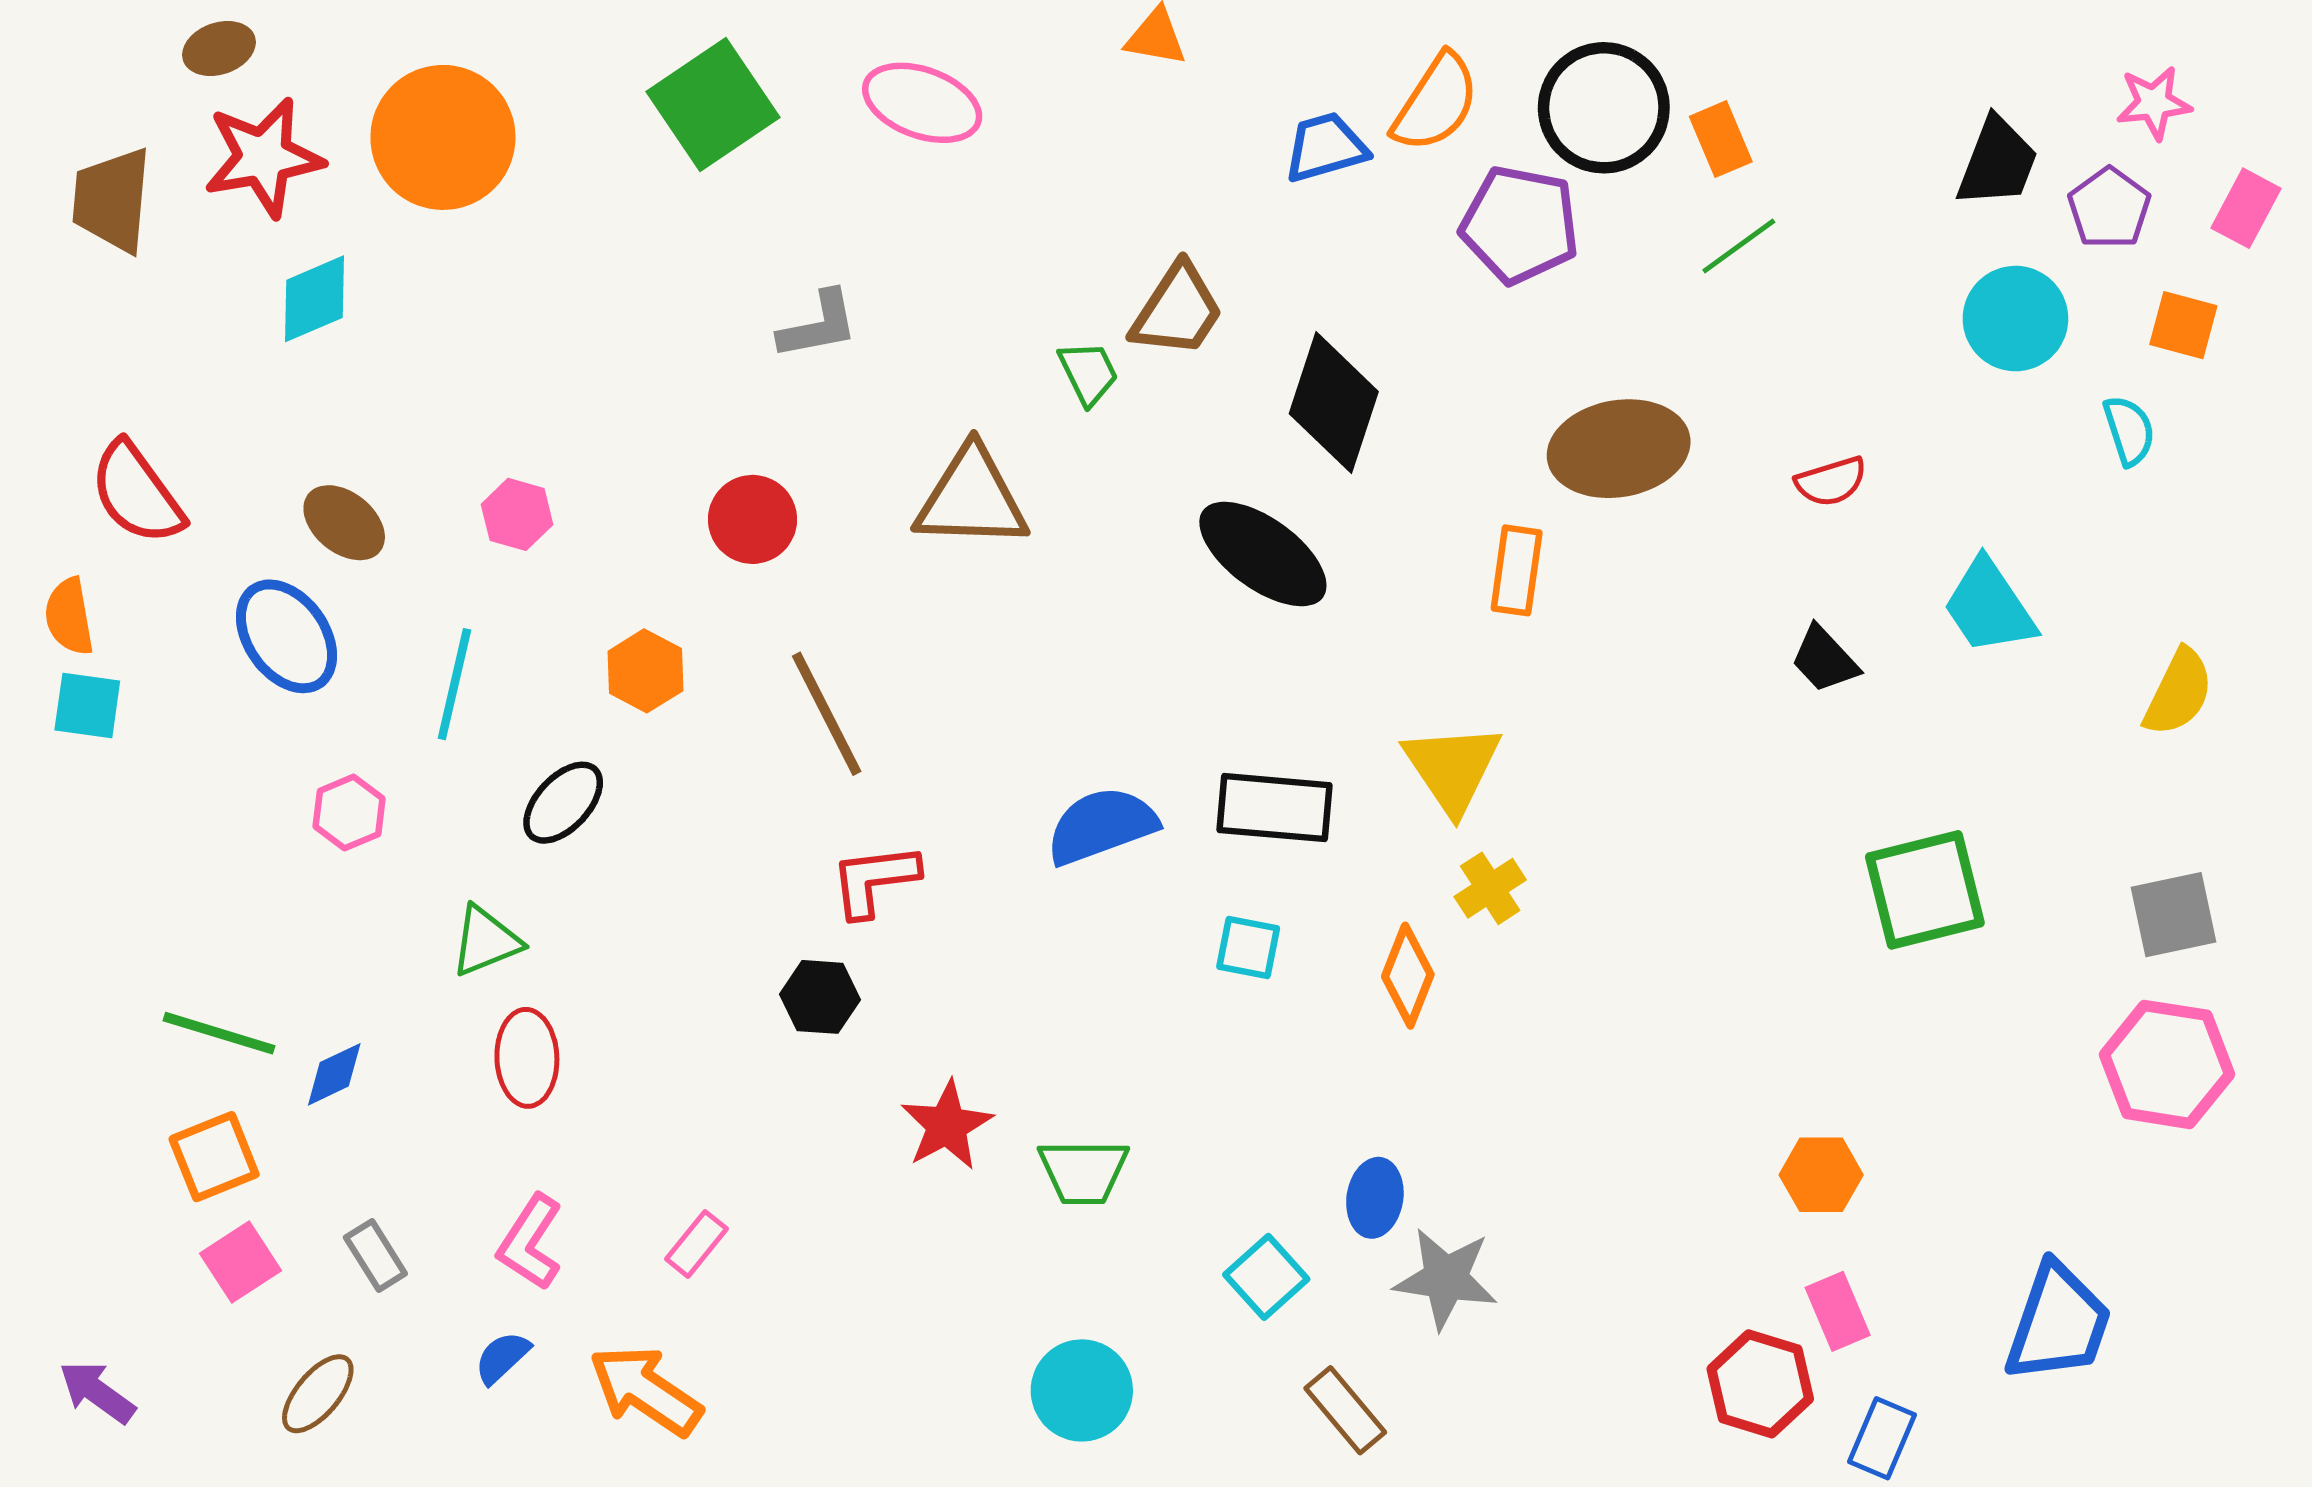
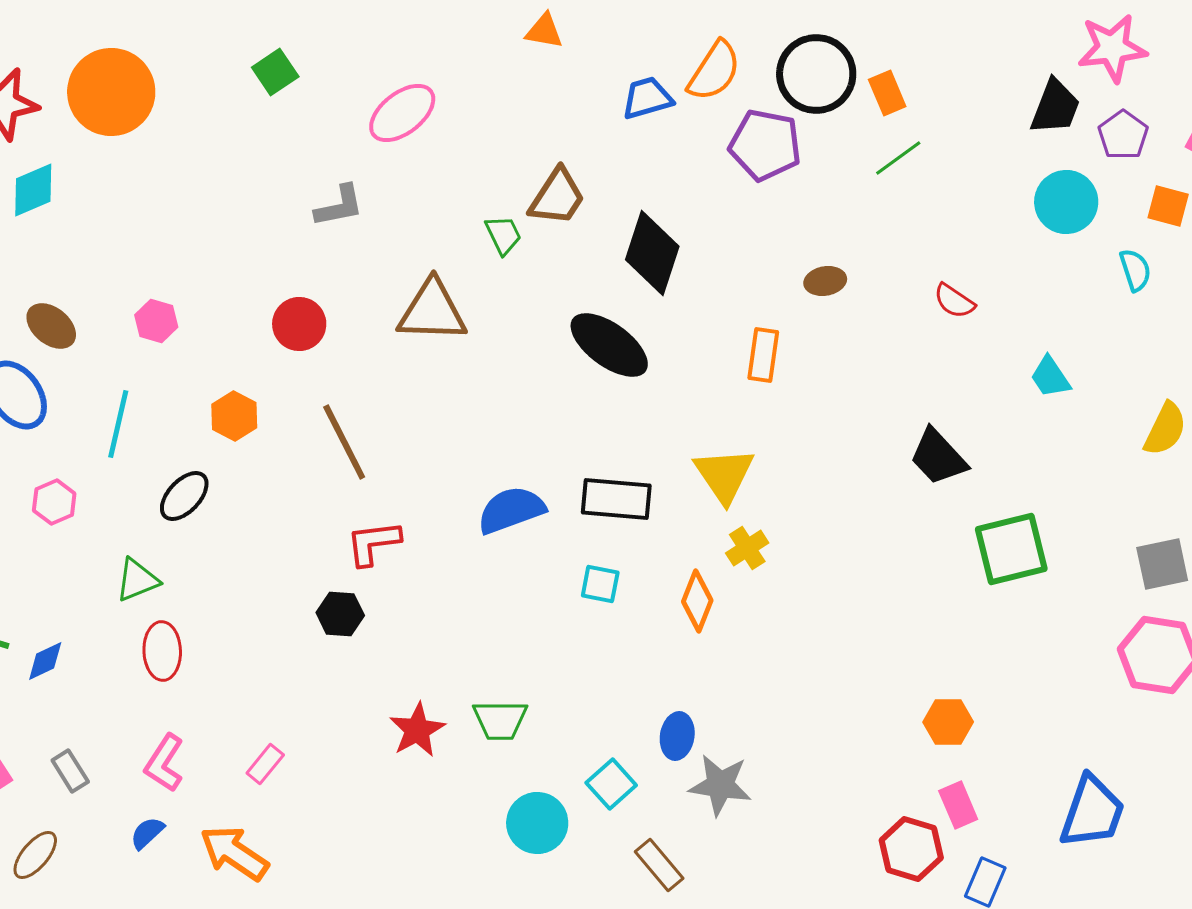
pink ellipse: (922, 103) -> (402, 113), moved, turned -58
pink star: (2154, 103) -> (1112, 48), moved, size x1.5
green square: (713, 104) -> (275, 72), size x0.6
brown ellipse: (1619, 449) -> (825, 281), size x0.5
red semicircle: (1831, 482) -> (954, 301), turned 51
cyan trapezoid: (1989, 607) -> (1050, 377), size x0.7
black trapezoid: (1824, 659) -> (938, 457), moved, size x1.4
red star: (947, 1125) -> (417, 730), moved
cyan circle: (1082, 1390) -> (537, 823), moved

